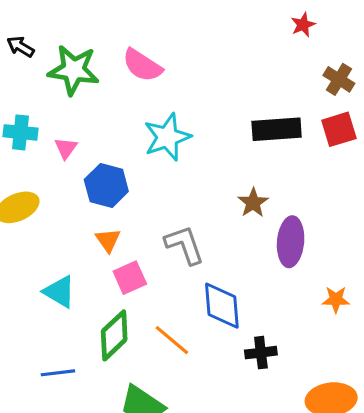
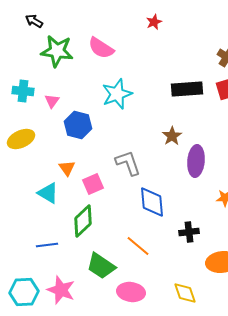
red star: (303, 25) -> (154, 22), moved
black arrow: (20, 47) -> (34, 21), moved
orange triangle: (108, 240) -> (67, 168), moved
orange line: (172, 340) -> (138, 246), moved
black cross: (261, 353) -> (189, 232), moved

